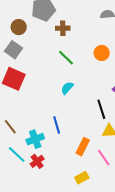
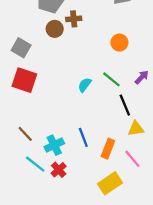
brown circle: (19, 27) -> (55, 29), moved
green line: (66, 58) -> (111, 79), moved
blue line: (57, 125) -> (83, 137), moved
yellow rectangle: (82, 178) -> (110, 183), size x1.5

